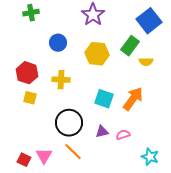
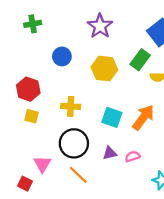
yellow cross: (61, 80) -> (71, 106), moved
pink triangle: (44, 156) -> (42, 164), moved

